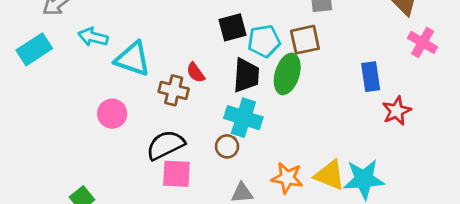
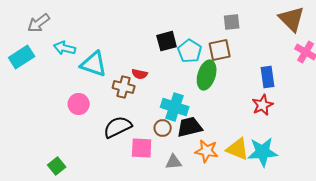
cyan pentagon: (264, 41) -> (190, 51), turned -30
red semicircle: (196, 73) -> (140, 74), turned -42
black trapezoid: (246, 75) -> (190, 127), moved, turned -108
red star: (397, 111) -> (263, 105), moved
pink square: (176, 174) -> (142, 148), moved

